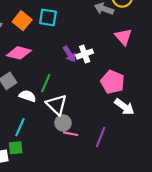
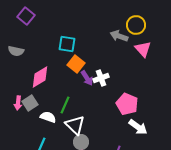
orange square: (22, 21) -> (76, 64), moved
pink triangle: (123, 37) -> (143, 49), moved
pink diamond: (19, 53) -> (40, 77), turned -45

